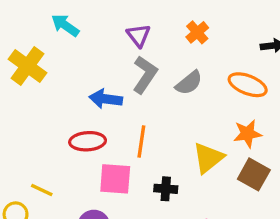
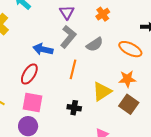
red ellipse: (88, 141) -> (29, 74), turned -60
orange line: (141, 141) -> (73, 69), moved
pink square: (115, 179) -> (32, 102), moved

